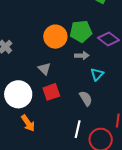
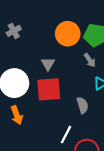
gray arrow: (82, 56) -> (90, 60), turned 40
red square: (51, 92) -> (49, 89), size x1.4

